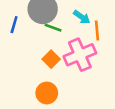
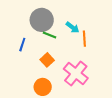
blue line: (14, 25) -> (22, 45), moved
pink cross: (80, 55) -> (76, 73), moved, turned -30

